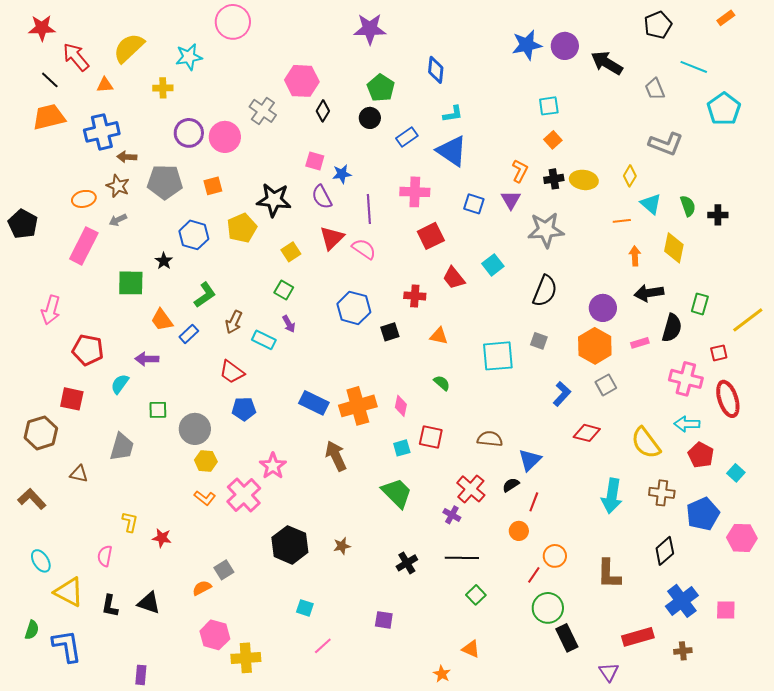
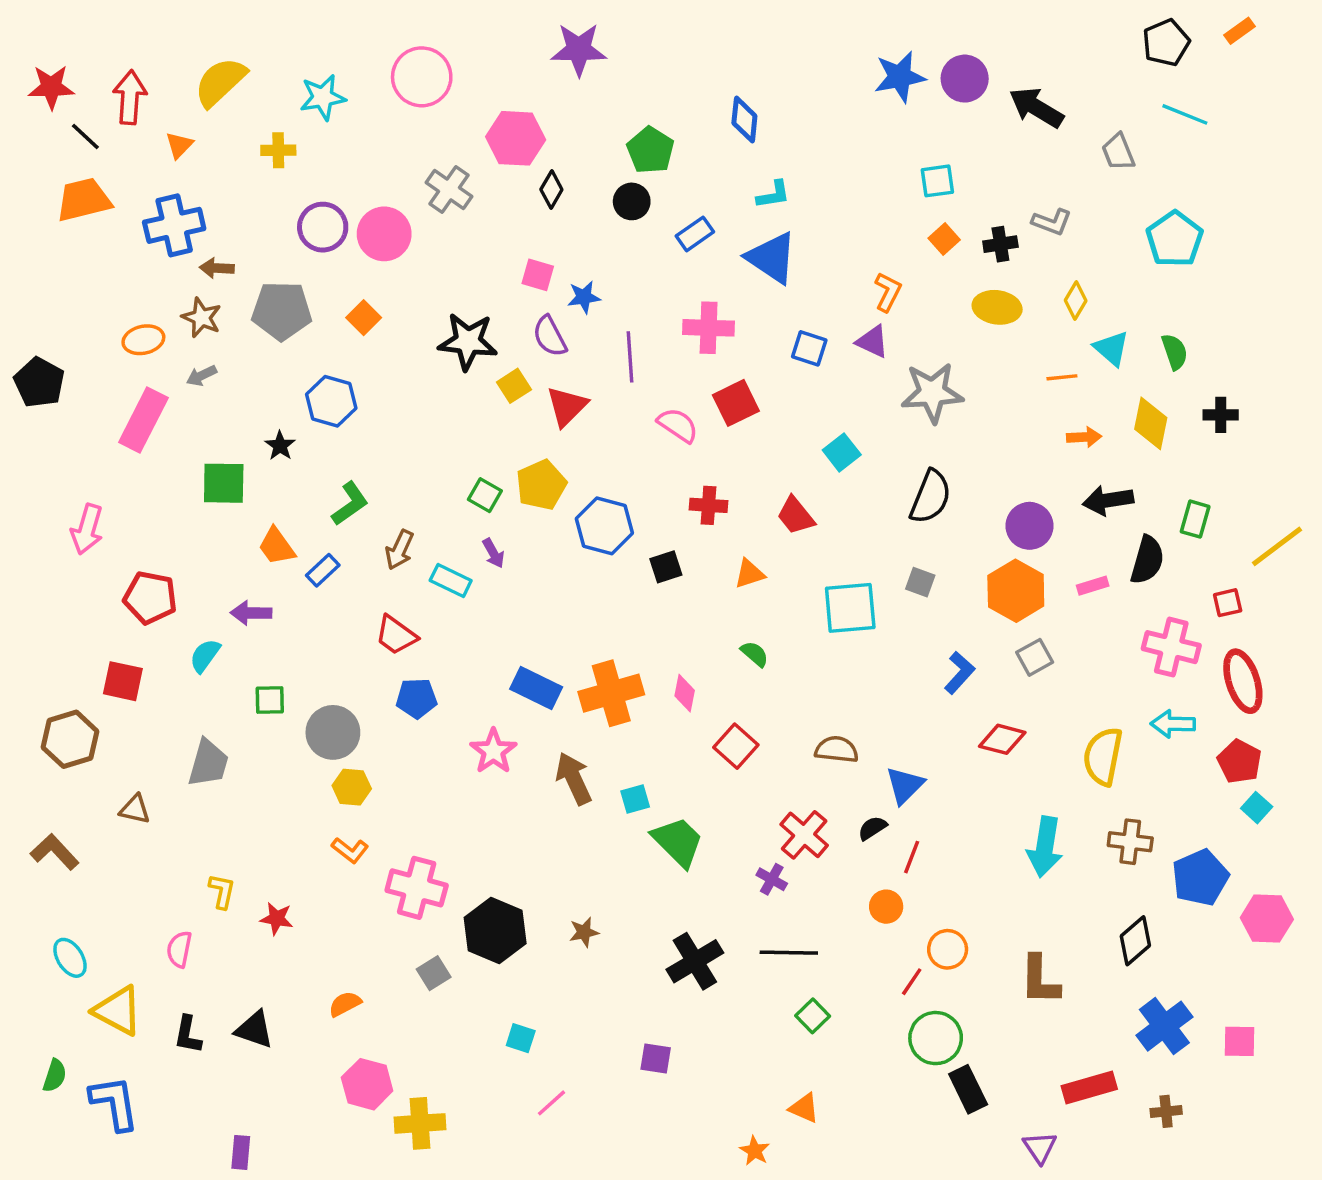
pink circle: (233, 22) -> (422, 77), moved
black pentagon: (658, 25) -> (1166, 43), moved
red star: (42, 28) -> (51, 87), moved
purple star: (370, 29) -> (579, 50), moved
red arrow: (76, 57) -> (130, 97), turned 44
orange triangle: (105, 85) -> (179, 145), turned -42
cyan pentagon: (724, 109) -> (1175, 239), moved
gray L-shape: (666, 144) -> (1052, 222), moved, size x0.7
black cross: (554, 179) -> (1000, 244), moved
orange square: (213, 186) -> (364, 318), turned -30
purple triangle: (511, 200) -> (872, 341), turned -35
black cross: (718, 215) -> (1221, 415), moved
yellow pentagon: (242, 228) -> (541, 485), moved
pink semicircle: (364, 249) -> (678, 425), moved
yellow square: (291, 252) -> (514, 386), moved
orange arrow: (635, 256) -> (1084, 437), turned 90
red trapezoid: (454, 278) -> (796, 516), moved
orange triangle: (439, 336) -> (750, 574), turned -30
red square: (431, 437) -> (736, 746), turned 30
yellow semicircle: (646, 443) -> (1103, 756), turned 48
cyan square: (402, 448) -> (635, 799), moved
red pentagon: (701, 455) -> (1240, 761), moved
pink star: (273, 466) -> (493, 751), moved
pink cross: (244, 495) -> (417, 888), moved, turned -32
black cross: (407, 563) -> (695, 961), size x1.5
gray square: (224, 570) -> (434, 973), moved

